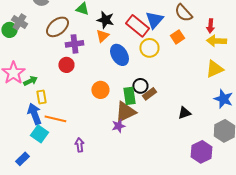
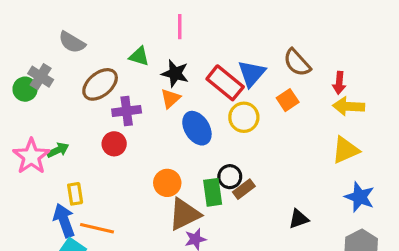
green arrow: (30, 81) -> (58, 150), moved
brown triangle: (125, 112) -> (184, 214), moved

